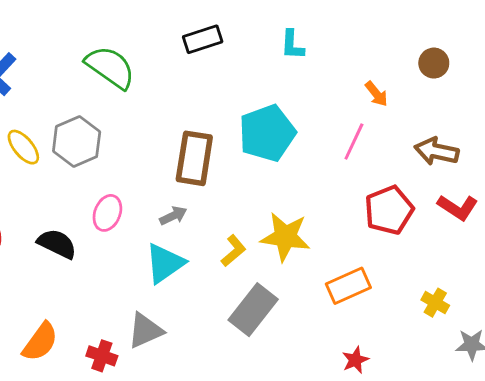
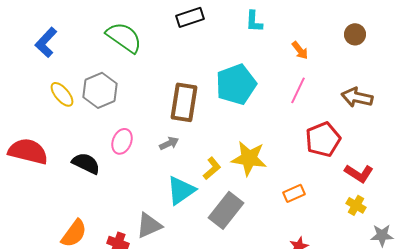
orange arrow: (376, 94) -> (300, 50), moved
red L-shape: (458, 207) -> (359, 173), moved
cyan triangle: (165, 263) -> (181, 190), moved
orange rectangle: (348, 286) -> (294, 193), size x0.7

